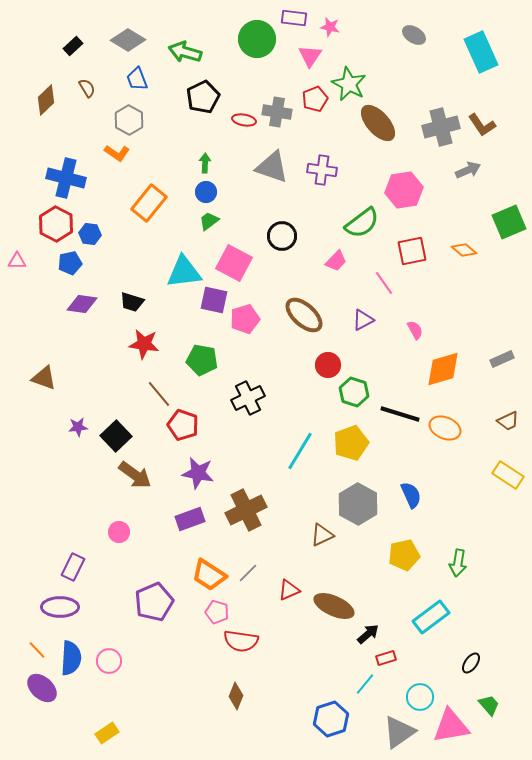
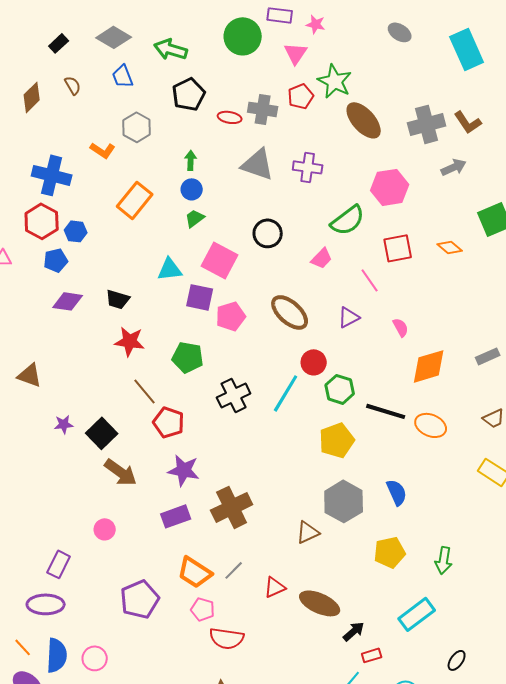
gray hexagon: (129, 120) -> (137, 127), moved
cyan triangle: (184, 272) -> (170, 269), size x0.7
cyan line: (300, 451) -> (286, 393), moved

